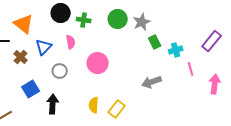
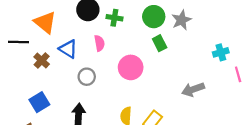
green rectangle: (155, 42) -> (160, 43), moved
blue triangle: (44, 47) -> (68, 49), turned -42
blue square: (31, 89) -> (39, 102), moved

